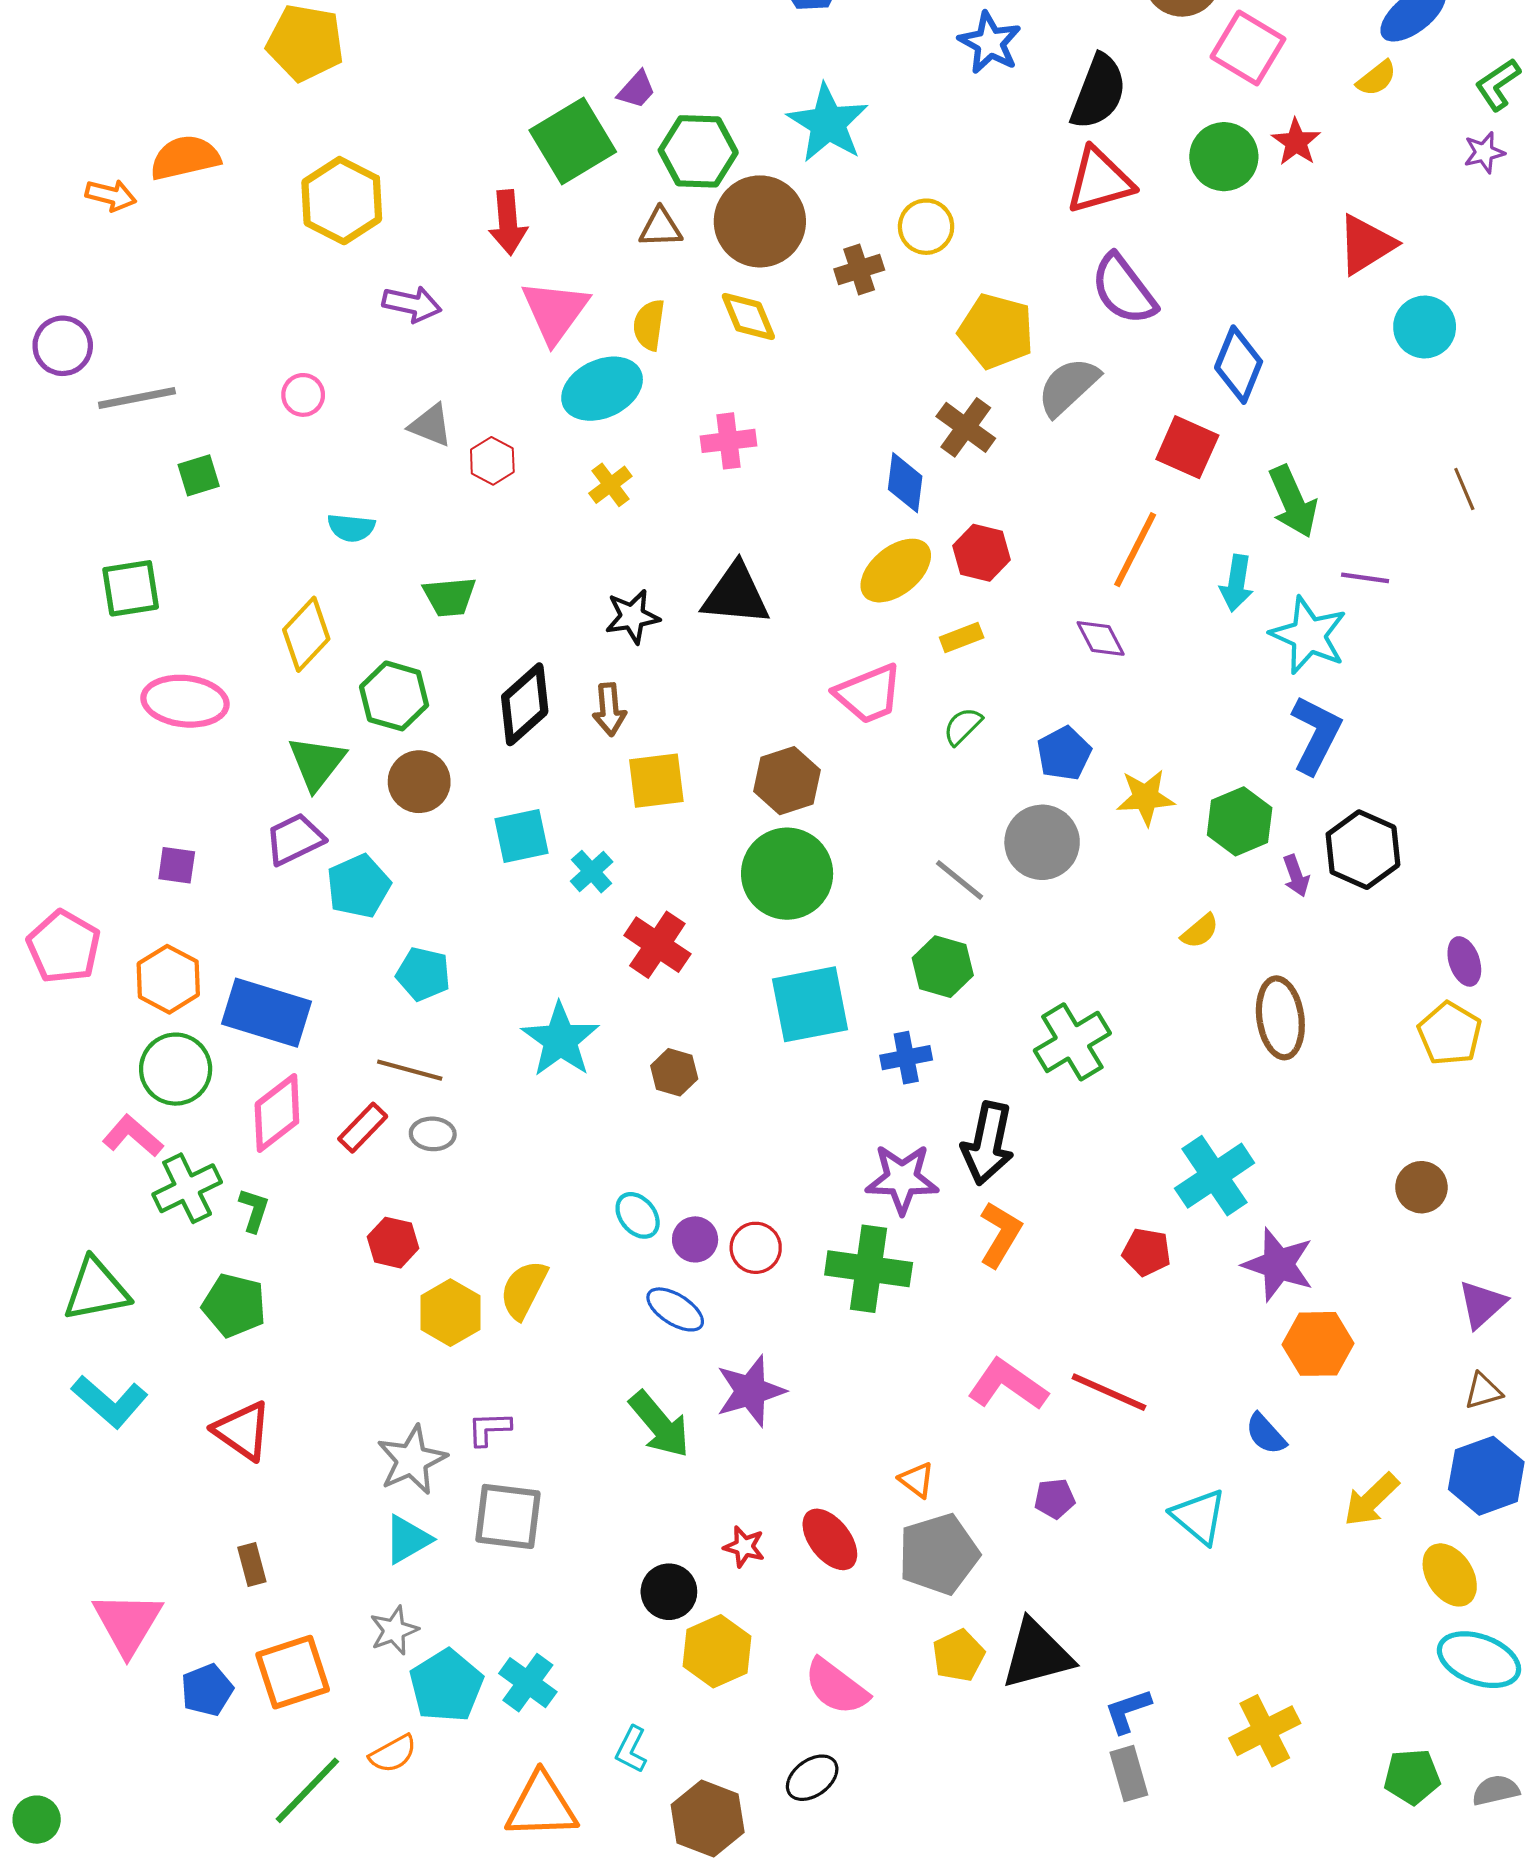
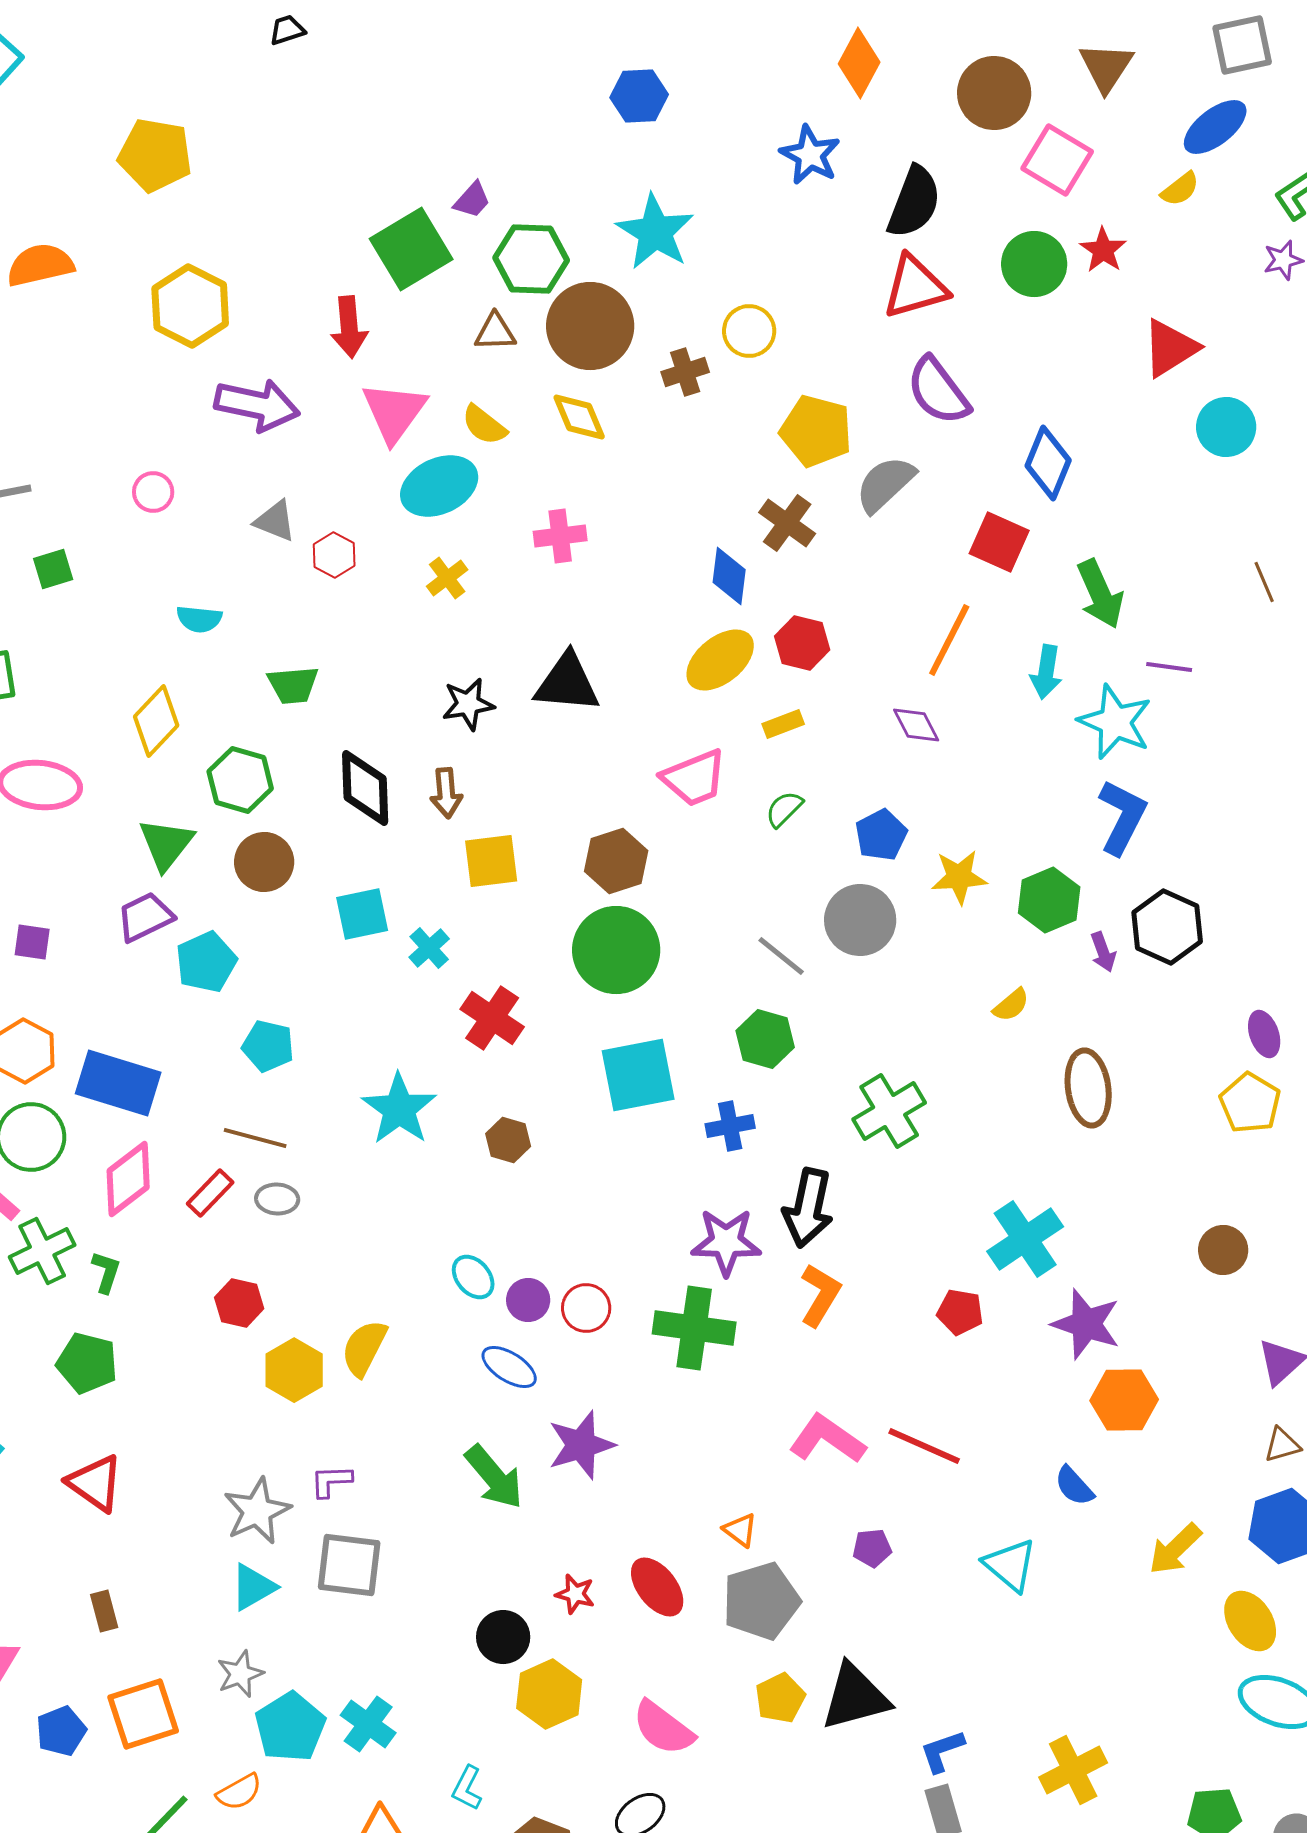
purple arrow: (412, 304) -> (257, 405), size x1.5
yellow semicircle: (649, 325) -> (484, 425), turned -60
black diamond: (525, 704) -> (365, 788), turned -50

